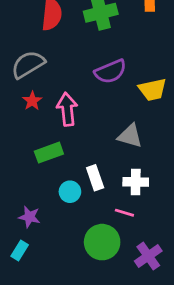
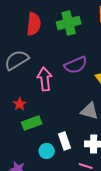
red star: (32, 101) -> (20, 104), moved
pink arrow: (67, 109) -> (45, 79), moved

